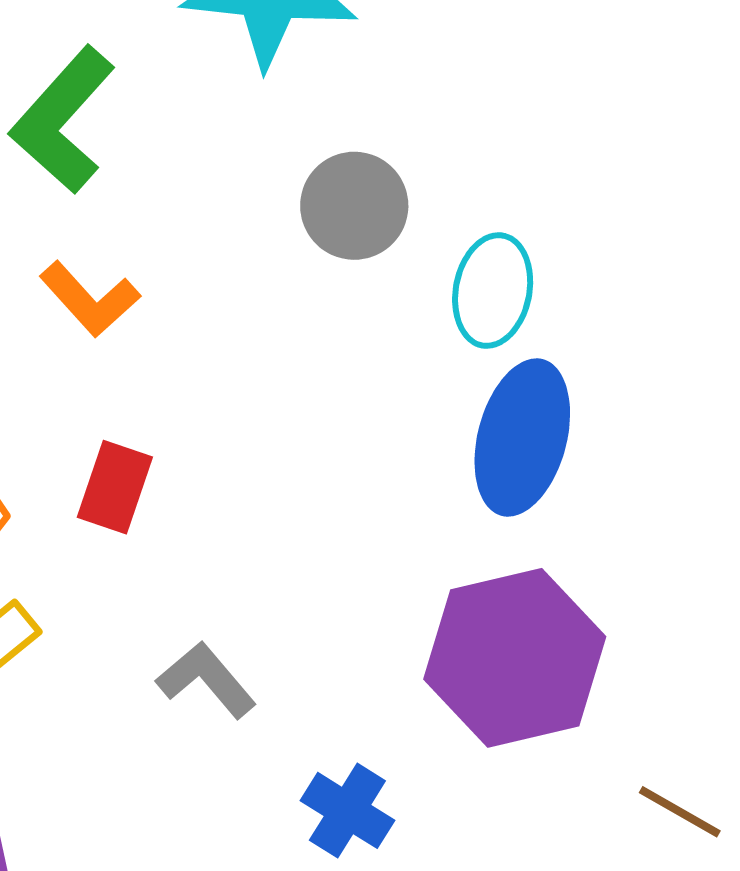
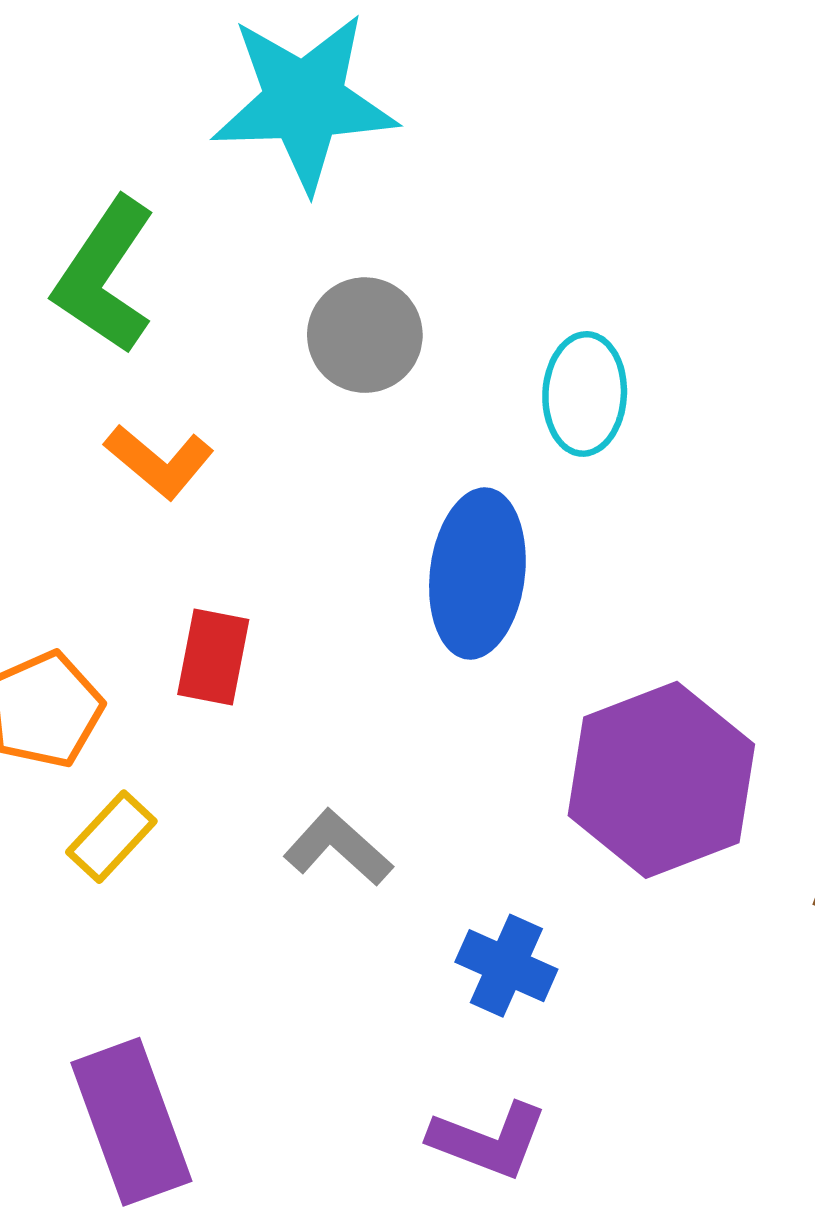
gray circle: (354, 206) -> (365, 335), moved
blue ellipse: (522, 437) -> (477, 574), moved

